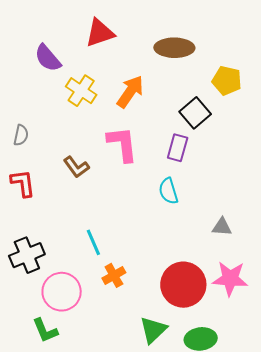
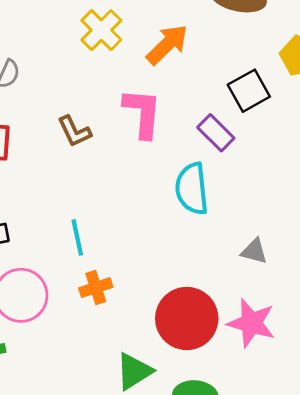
purple rectangle: (178, 148) -> (216, 133), turned -72
cyan semicircle: (168, 191) -> (192, 189), size x1.4

